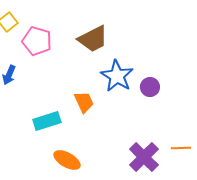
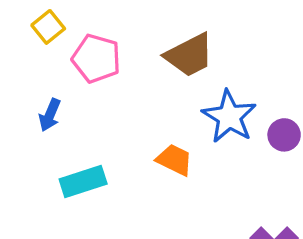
orange trapezoid: (84, 102) -> (174, 160), turned -40
cyan rectangle: (47, 121) -> (83, 181), moved

